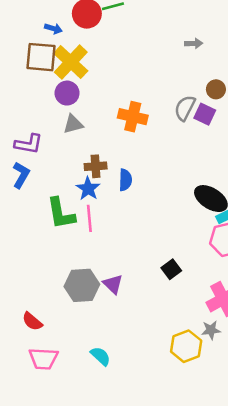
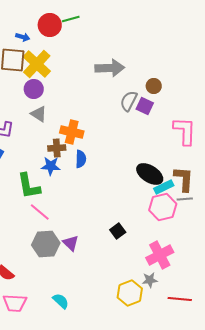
gray arrow: (194, 43) -> (110, 68), moved, size x2.0
orange cross: (133, 117) -> (72, 132), moved
gray triangle: (73, 124) -> (39, 114), turned 48
blue star: (88, 189) -> (51, 166), turned -30
pink line: (89, 218) -> (40, 212), moved, turned -45

